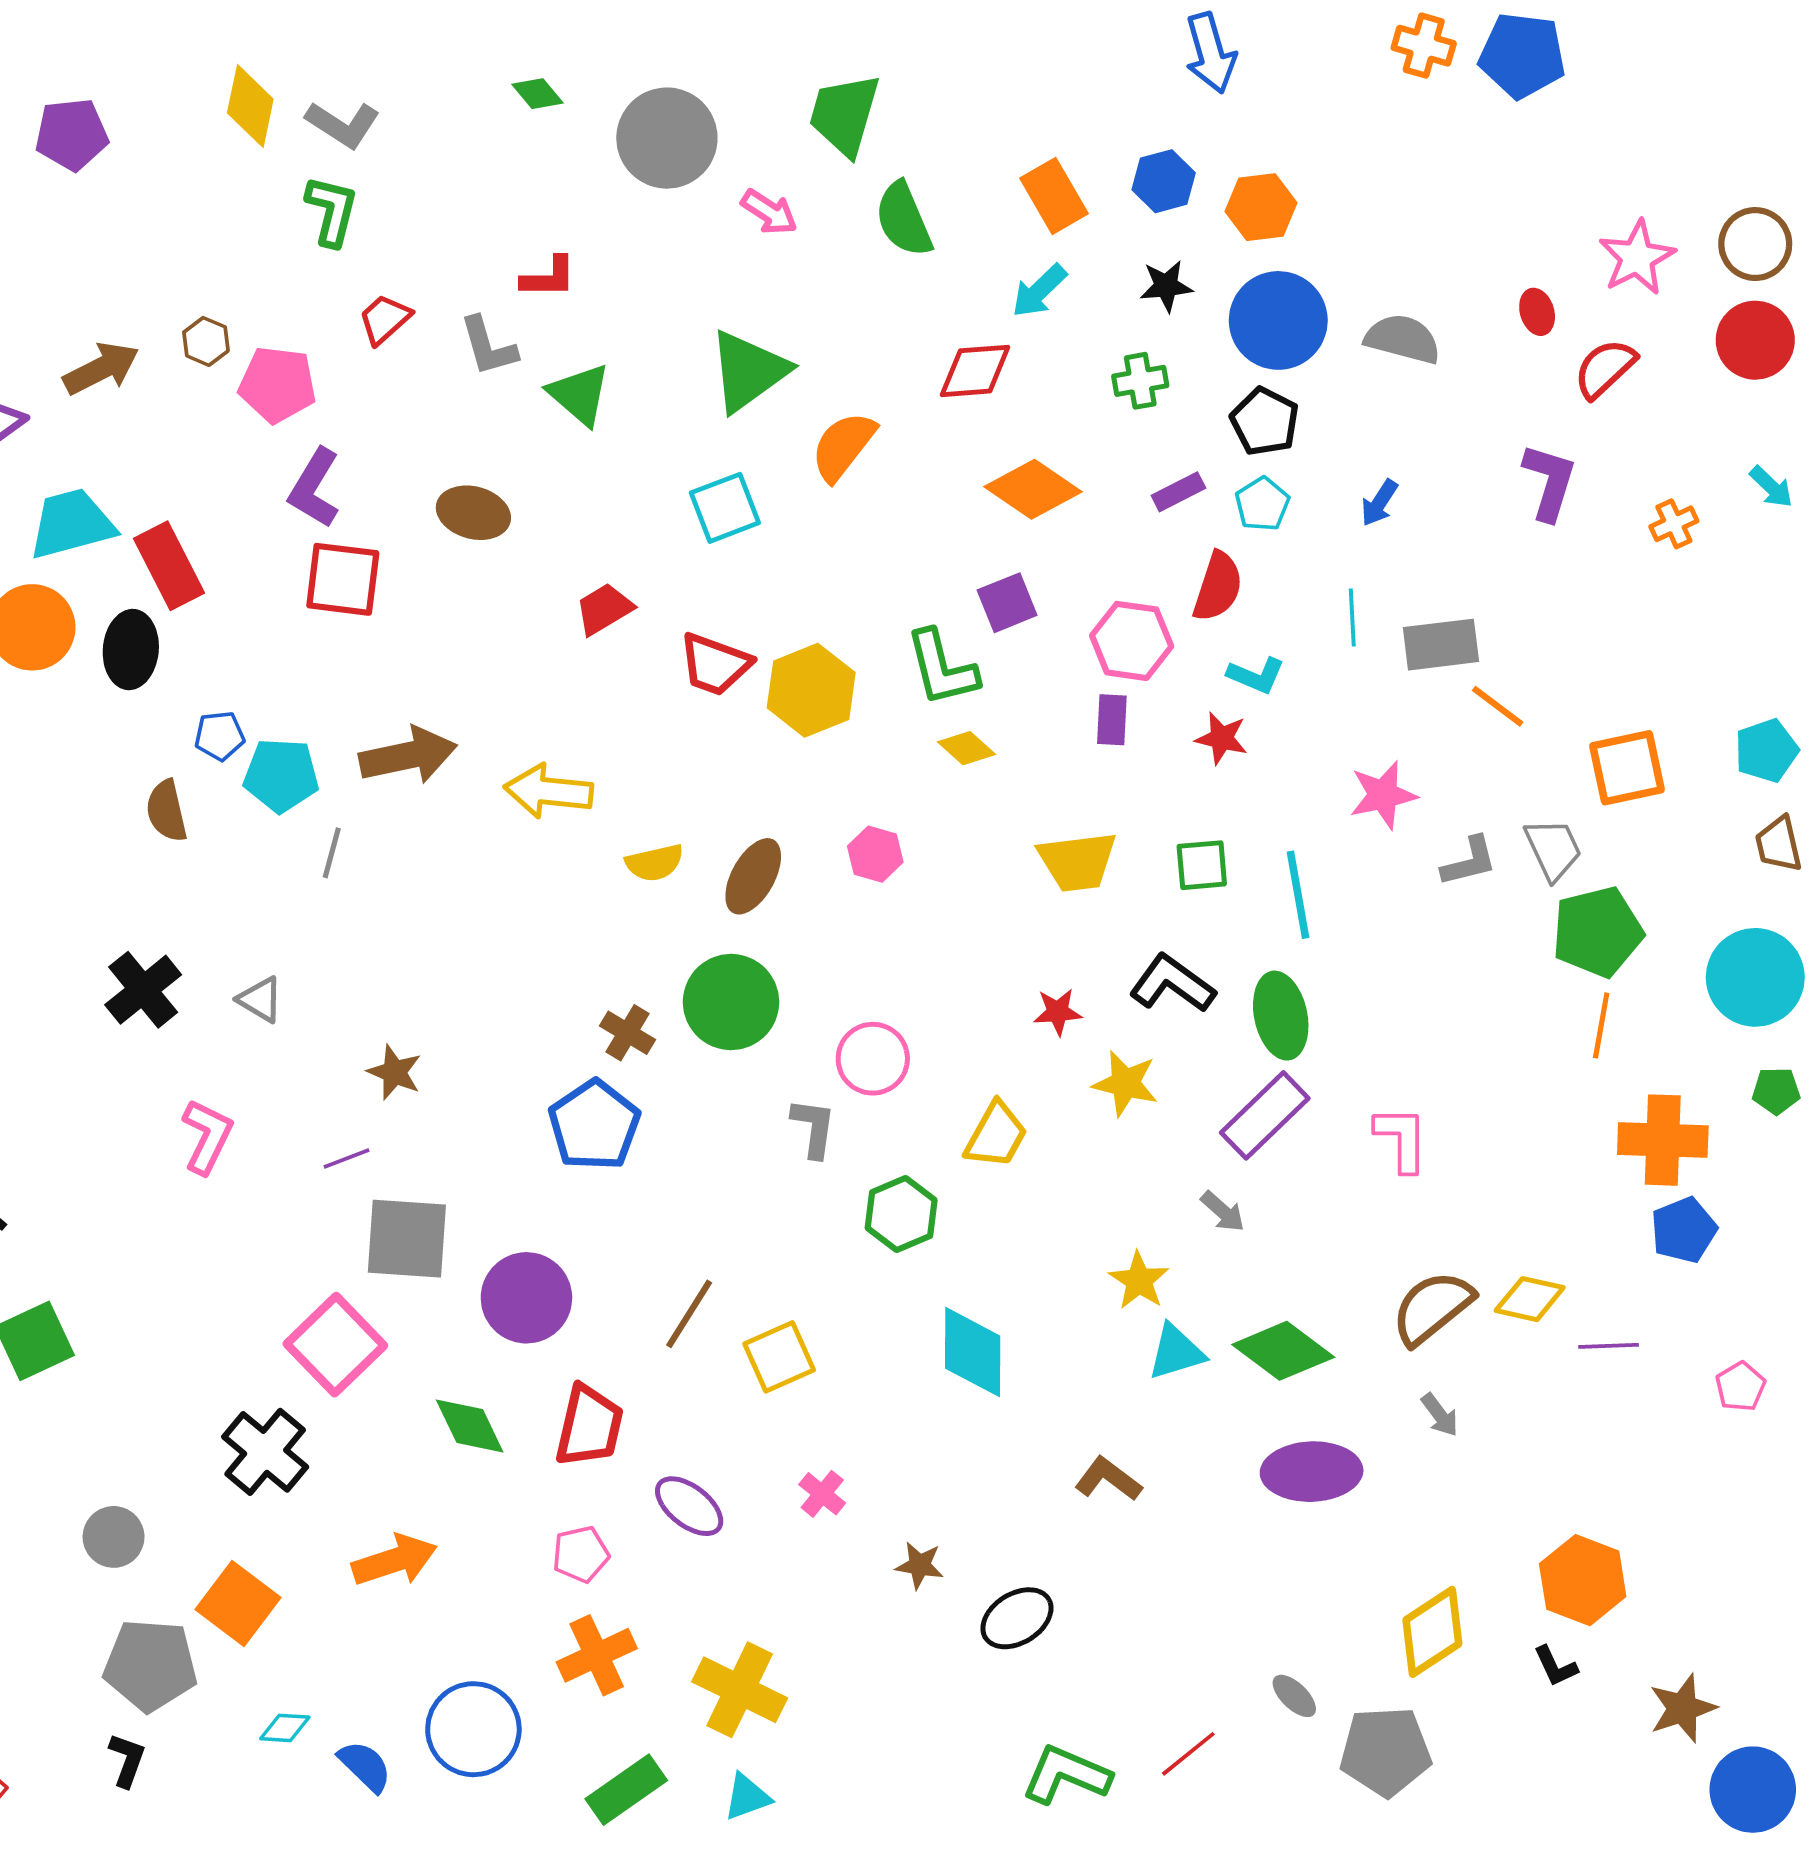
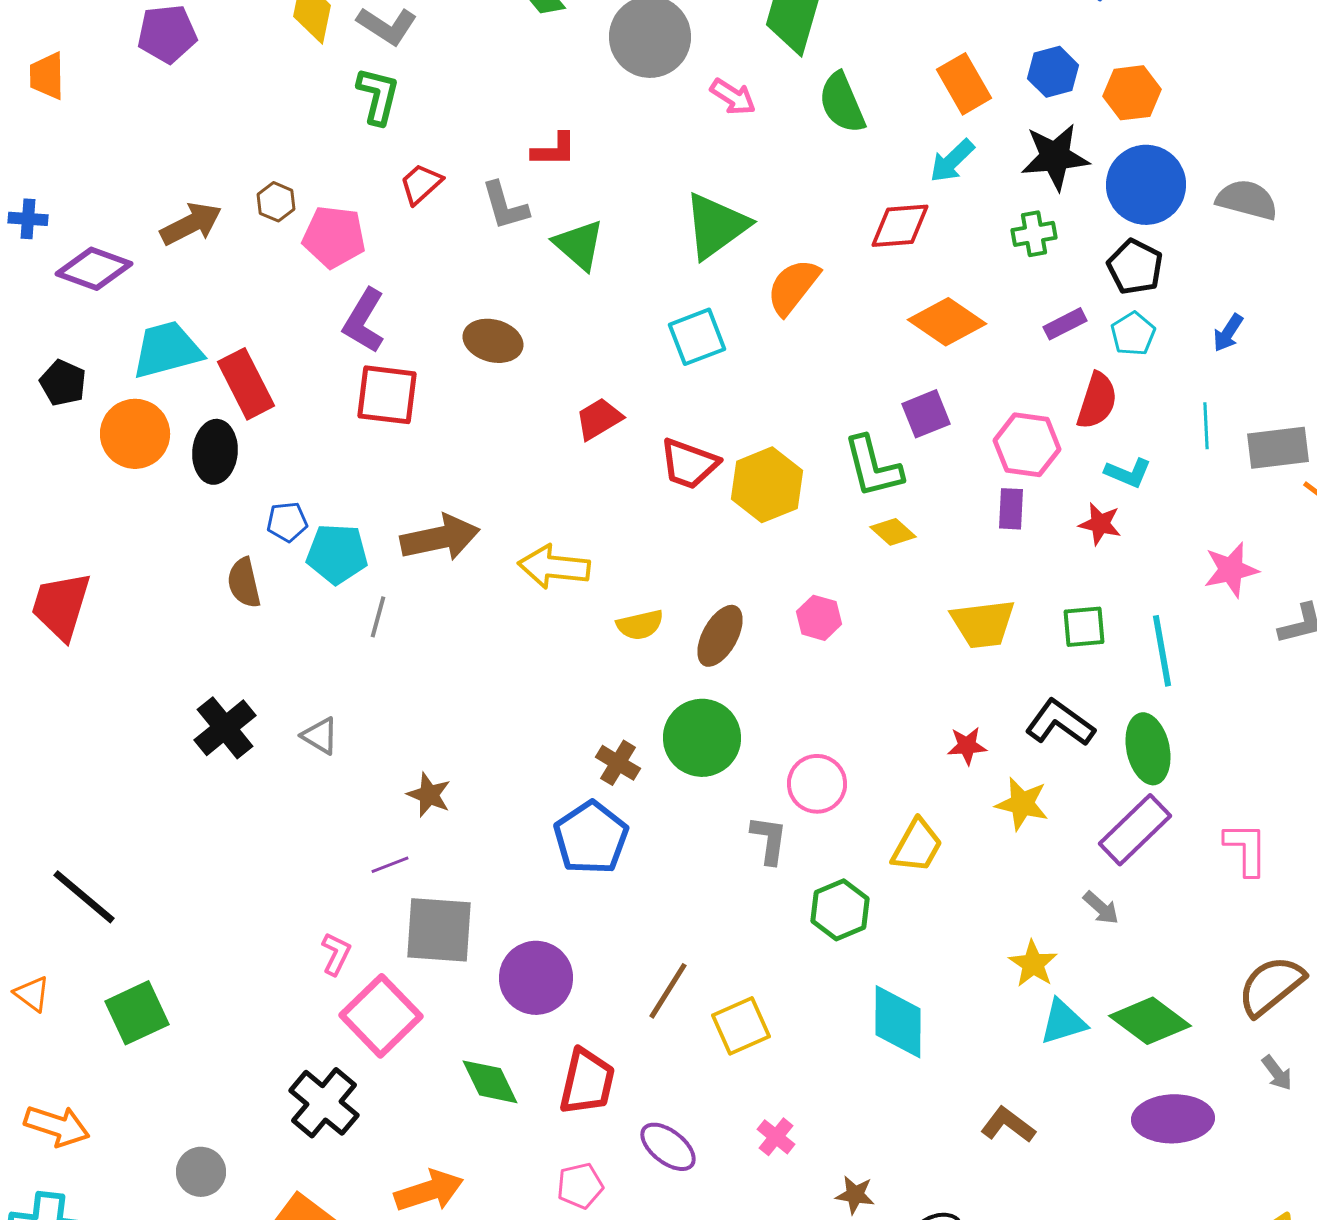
black star: (1166, 286) -> (1055, 157), size x1.6
pink L-shape: (207, 1136) -> (336, 954), moved, size x0.7

